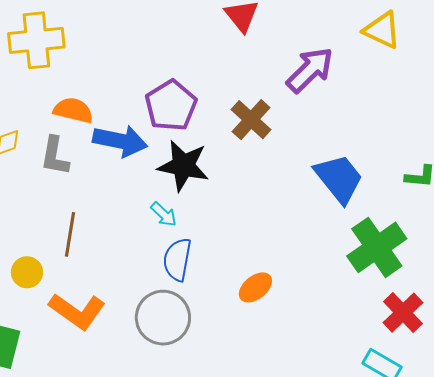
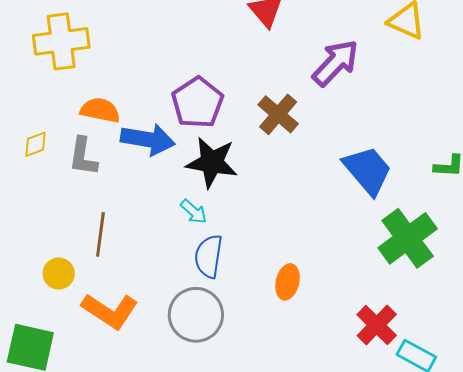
orange ellipse: (255, 287) -> (288, 282), turned -36
red cross: (403, 313) -> (377, 325), moved

